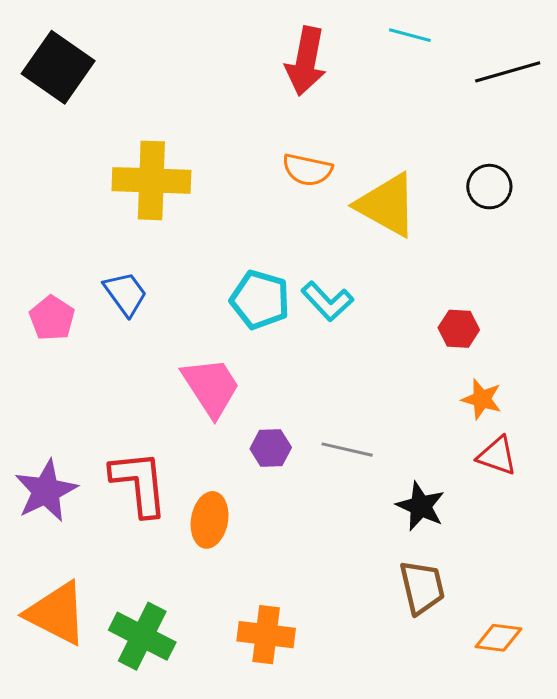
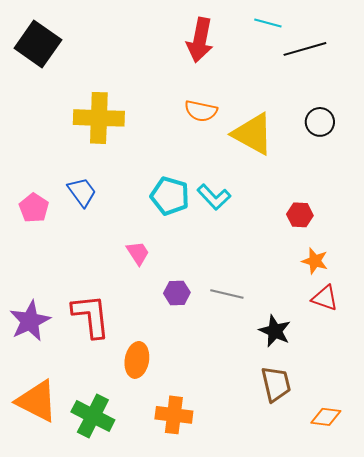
black line: (508, 72) -> (305, 49), moved
pink trapezoid: (211, 387) -> (138, 253), size x0.6
orange ellipse: (210, 520) -> (137, 360), moved

